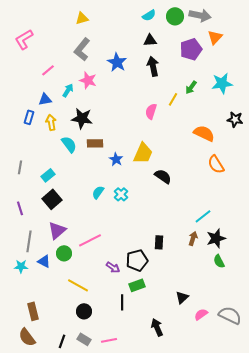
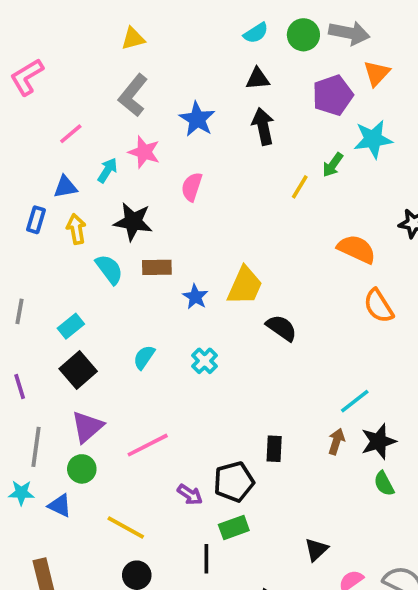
cyan star: (222, 83) -> (373, 139), moved
pink semicircle: (151, 111) -> (192, 187), moved
cyan semicircle: (98, 192) -> (144, 357), moved
green circle: (64, 253) -> (82, 469), moved
blue triangle: (44, 261) -> (60, 506), moved

